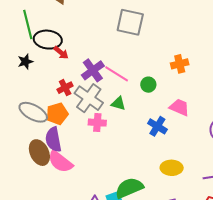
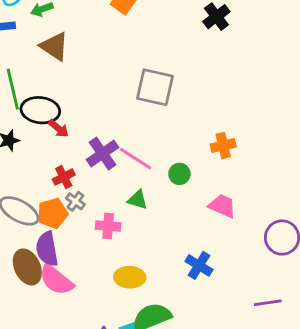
gray cross: (89, 98) -> (75, 201), moved, size x0.5
blue cross: (157, 126) -> (199, 265), moved
yellow ellipse: (172, 168) -> (130, 277), moved

